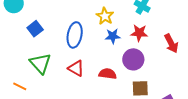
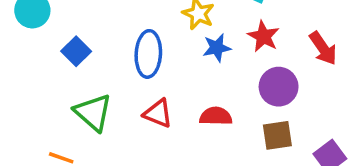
red star: (139, 33) -> (264, 36), turned 30
purple circle: (133, 59) -> (279, 87), moved

